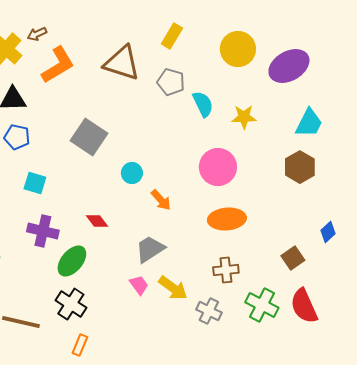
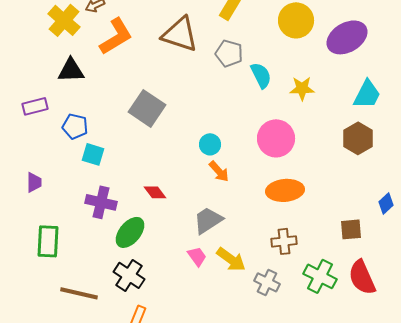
blue pentagon: (17, 137) -> (75, 126), moved
cyan circle: (132, 173) -> (210, 144), moved
brown square: (293, 258) -> (351, 229), turned 30

